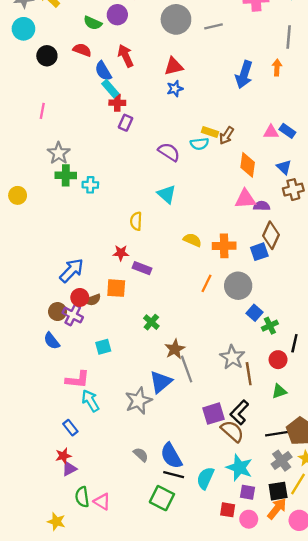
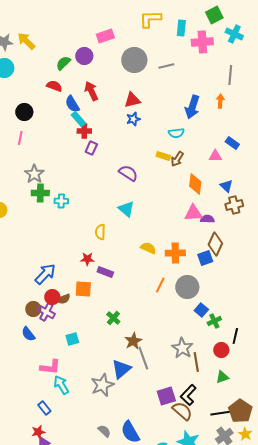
green semicircle: (93, 23) -> (63, 63), turned 112
black circle: (47, 56) -> (24, 112), moved
blue rectangle: (287, 131) -> (232, 143), moved
cyan semicircle: (199, 144) -> (176, 133), moved

